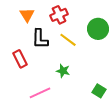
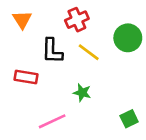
orange triangle: (27, 15) -> (22, 20), moved
red rectangle: (20, 59) -> (26, 77), turned -54
green square: (99, 91) -> (129, 119), turned 32

